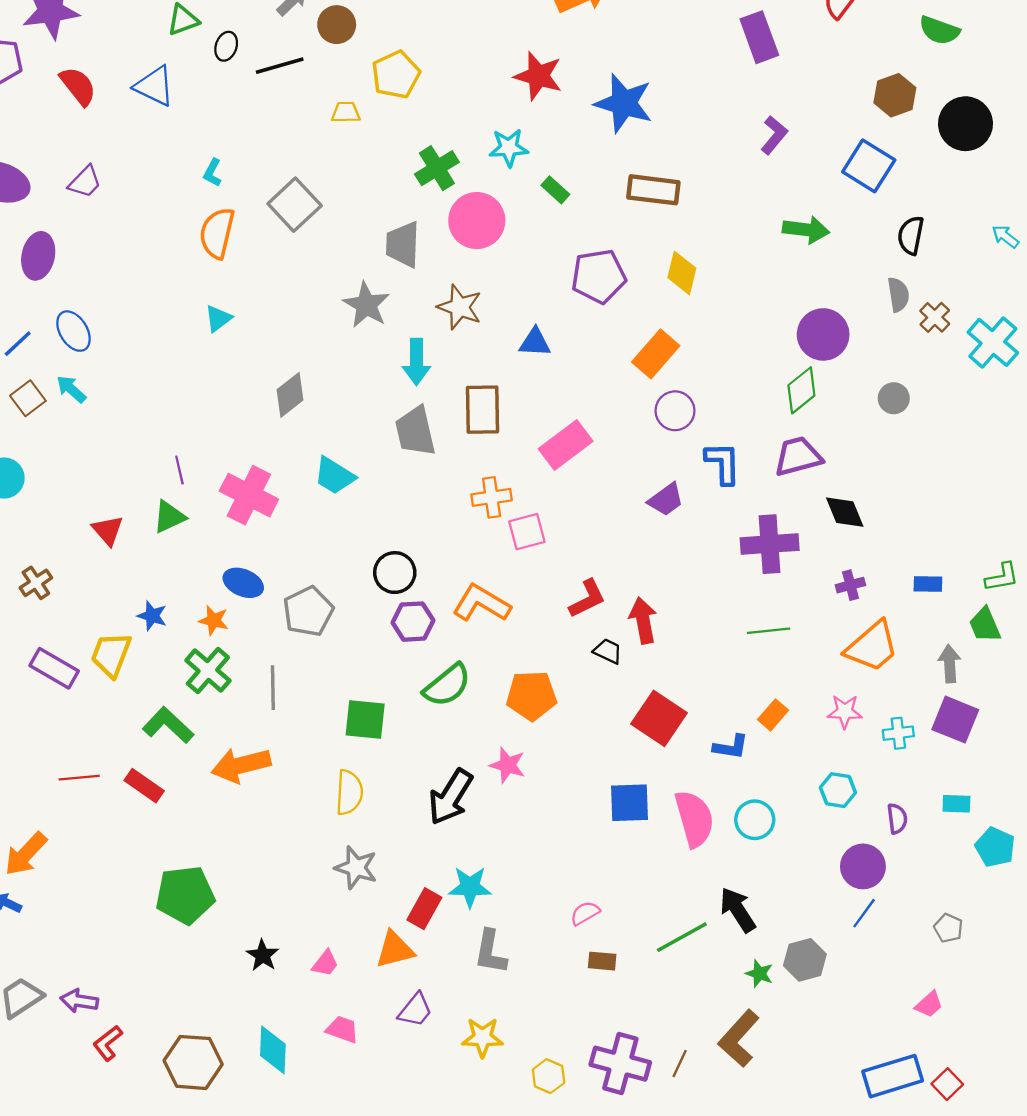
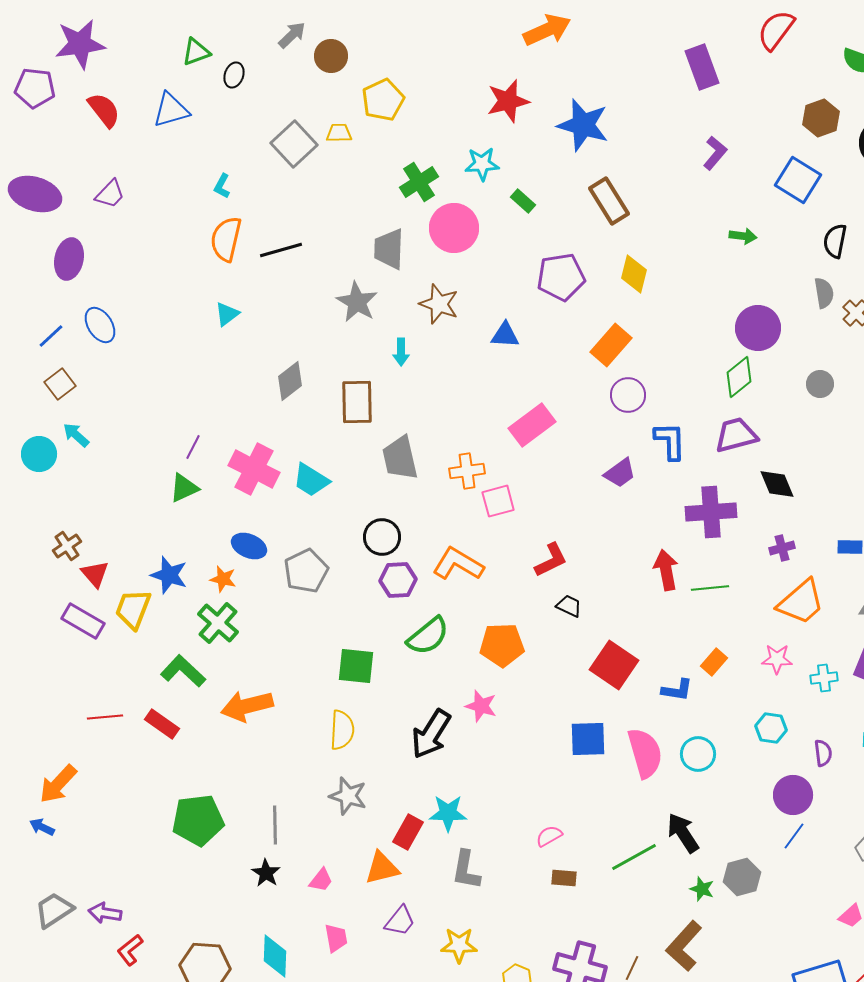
black line: (280, 66) -> (281, 250), moved
red star: (538, 76) -> (508, 101), turned -30
blue triangle: (154, 86) -> (171, 110), turned -42
brown rectangle: (653, 190) -> (609, 201), turned 51
gray square: (295, 205) -> (294, 144), moved
green arrow: (806, 230) -> (743, 236), size x0.7
cyan arrow: (416, 362) -> (401, 352), size x0.7
cyan arrow: (71, 389) -> (76, 435), moved
brown rectangle: (482, 410) -> (357, 402), moved
gray trapezoid: (415, 431) -> (400, 458), moved
purple line: (179, 470) -> (193, 447), turned 40
cyan trapezoid: (334, 476) -> (311, 480), moved
red triangle: (108, 530) -> (95, 574), moved
blue star: (152, 616) -> (169, 575), size x1.4
red arrow: (643, 620) -> (666, 570), moved
gray line: (273, 688) -> (275, 825), moved
pink trapezoid: (342, 1029) -> (336, 938), turned 60

